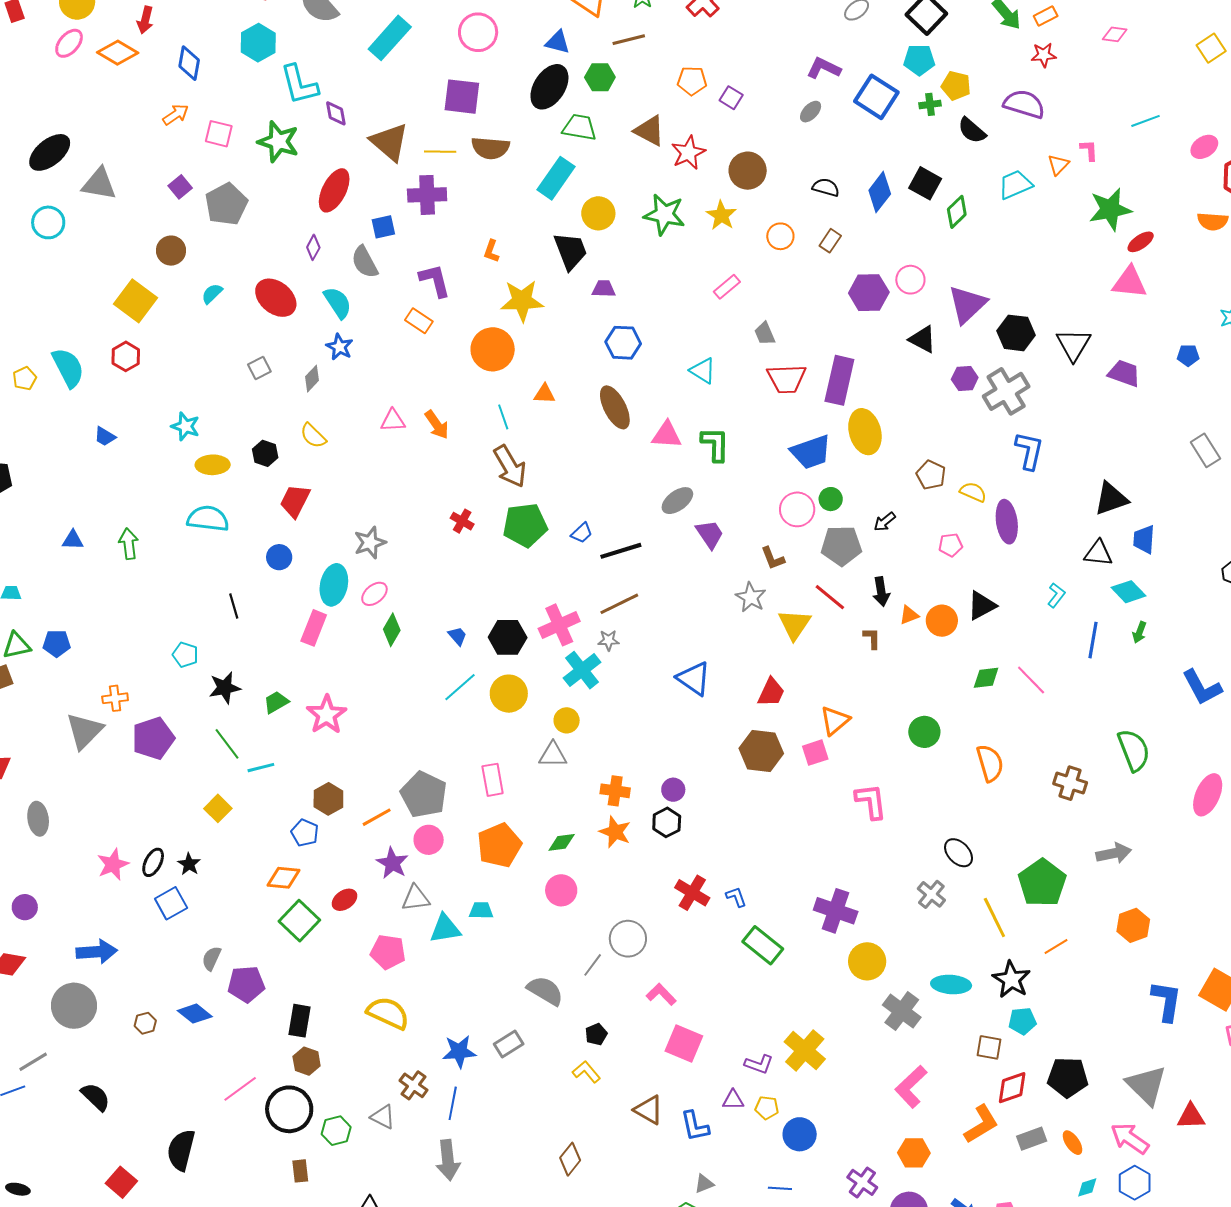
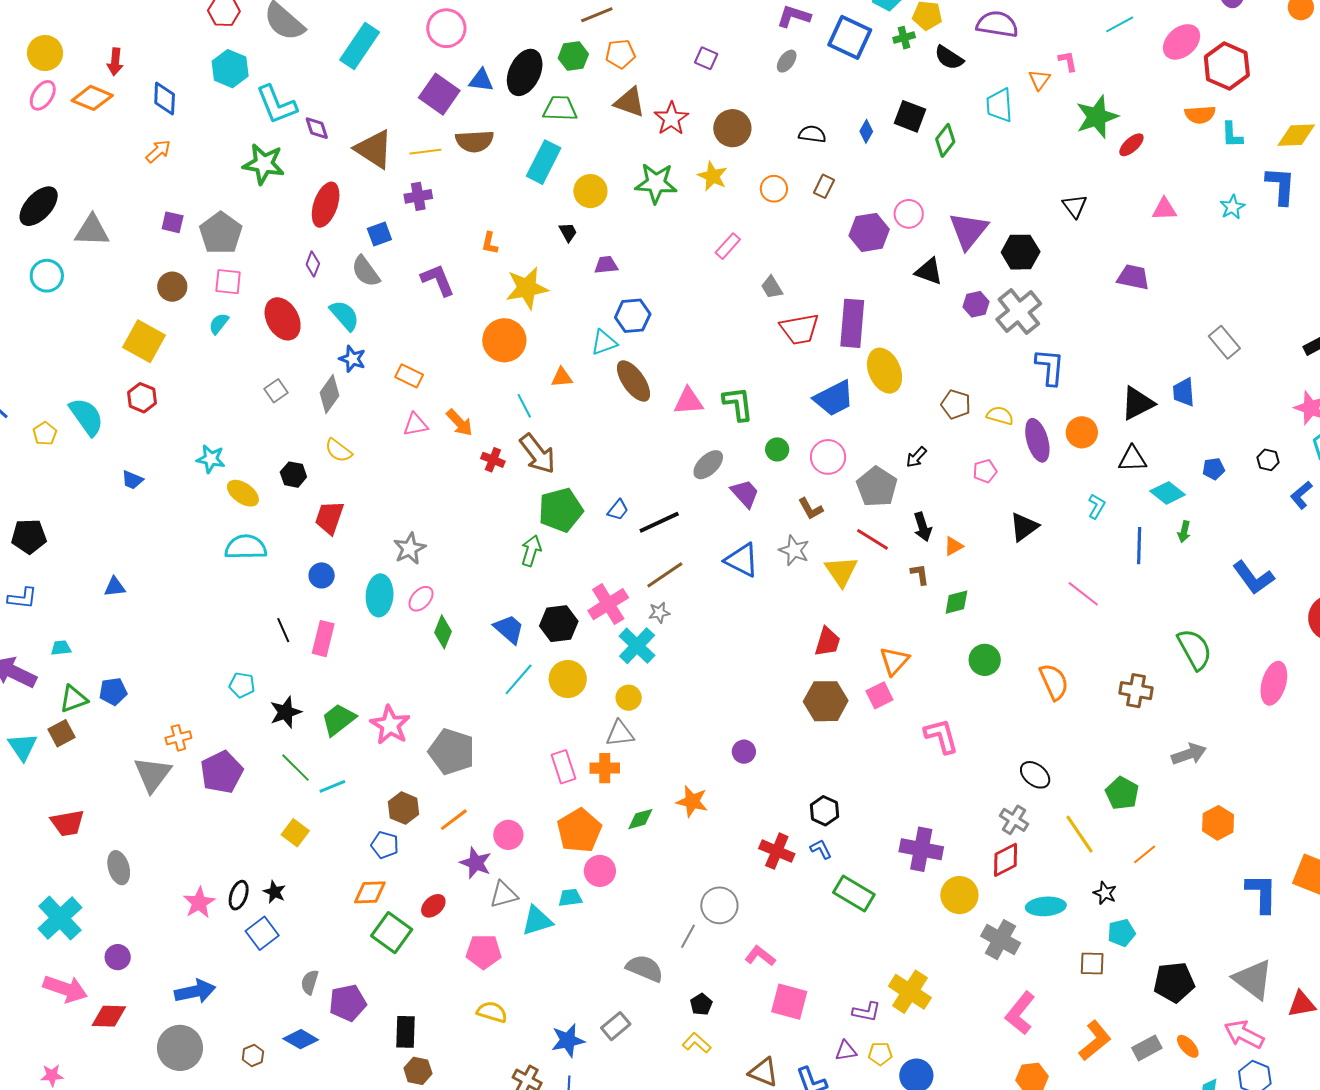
blue triangle: (558, 42) -> (481, 80), moved
orange pentagon: (692, 81) -> (620, 54), moved
purple square: (462, 97) -> (439, 94), turned 36
pink square: (219, 134) -> (228, 282), moved
pink ellipse: (1204, 147) -> (1182, 42), size x1.4
cyan trapezoid: (1015, 185) -> (999, 105), turned -63
purple square: (180, 187) -> (173, 222), turned -30
blue diamond: (880, 192) -> (866, 131), size x0.6
purple cross: (427, 195) -> (418, 196), size x0.7
black trapezoid: (570, 251) -> (568, 232), size x0.5
pink triangle: (1130, 282) -> (1164, 209), moved, size x0.7
red ellipse: (276, 298) -> (283, 319), turned 30
orange rectangle: (419, 321) -> (409, 376), moved
black triangle: (1073, 345) -> (1075, 206), moved, size x0.7
blue pentagon: (1188, 355) -> (1214, 469), moved
cyan triangle: (703, 371) -> (604, 342), moved, turned -44
gray diamond: (312, 379) -> (329, 394), size x1.4
yellow ellipse: (213, 465) -> (243, 493), turned 44
green circle: (831, 499) -> (777, 449), moved
red cross: (462, 521) -> (493, 460), moved
blue trapezoid: (1144, 539) -> (1184, 392), moved
green arrow: (129, 544) -> (531, 551), moved, turned 32
gray pentagon: (841, 546) -> (877, 487), turned -30
orange circle: (942, 621) -> (1082, 432), moved
pink rectangle: (314, 628) -> (323, 639), moved
blue trapezoid: (458, 636) -> (509, 629), size x1.6
green diamond: (986, 678) -> (956, 602), moved
blue triangle: (694, 679) -> (742, 560), moved
green trapezoid: (276, 702) -> (338, 720), size x1.4
orange cross: (615, 791) -> (605, 768), moved
gray pentagon: (424, 795) -> (452, 752), moved
black hexagon: (667, 822) -> (824, 811), moved
green pentagon: (1042, 883) -> (1122, 793), size x0.7
pink circle: (561, 890) -> (600, 871), moved
black star: (1011, 979) -> (1105, 893), size x0.6
yellow semicircle: (388, 1013) -> (492, 1012), size x0.7
red diamond: (1012, 1088) -> (1006, 860), moved

